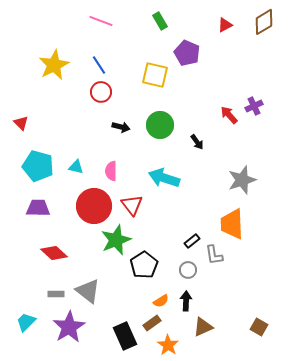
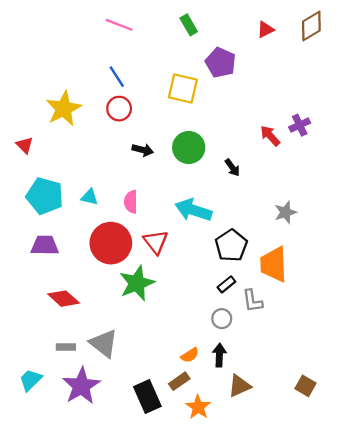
yellow star: (54, 65) -> (64, 109), moved
gray star: (242, 180) -> (285, 212), size x0.7
black pentagon: (144, 265) -> (231, 245), moved

